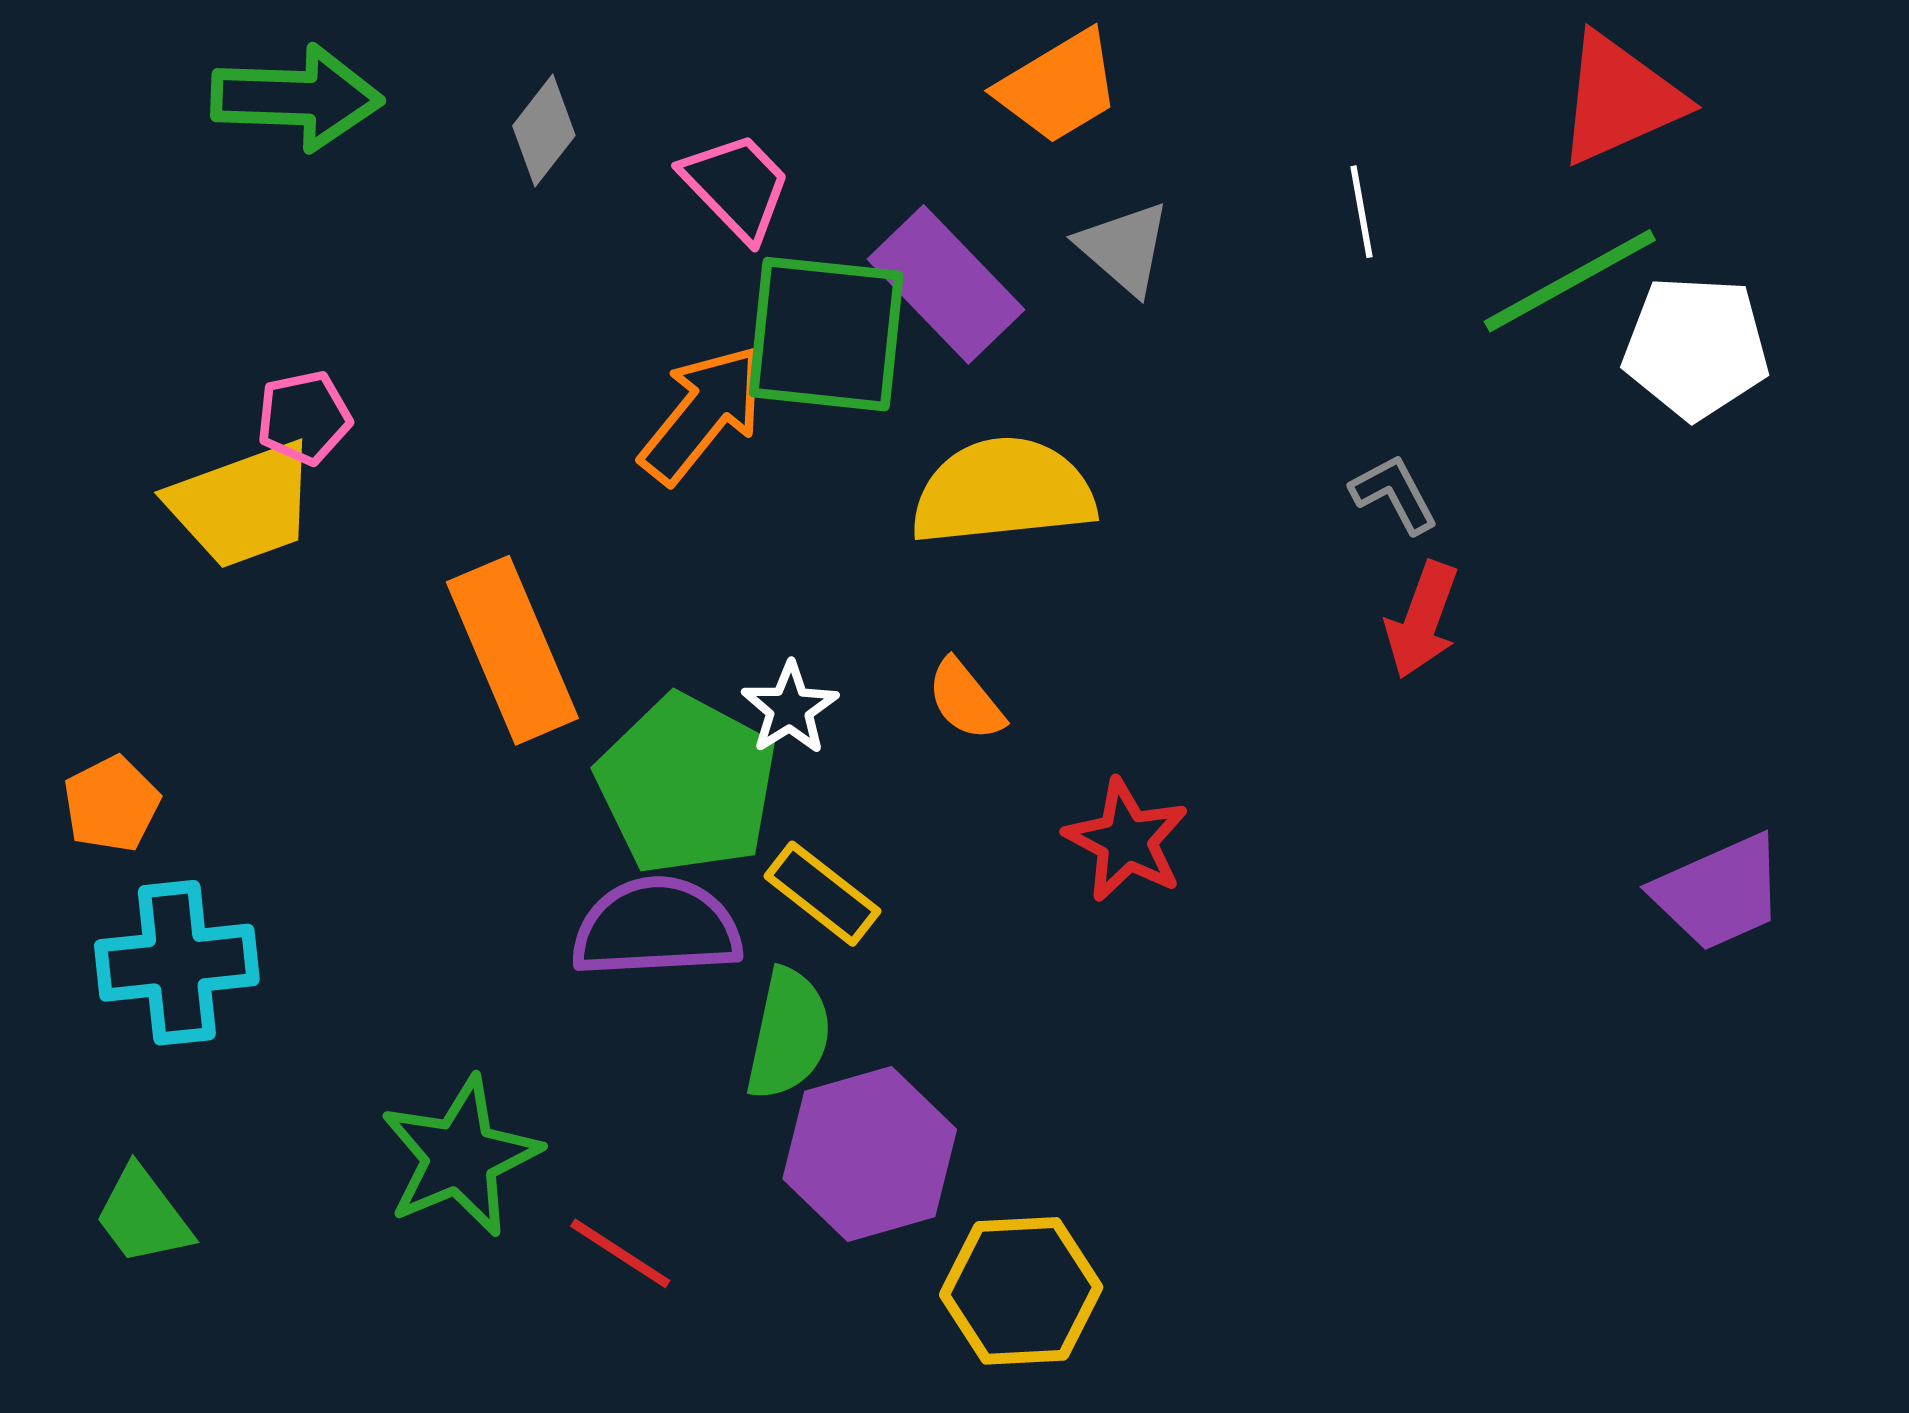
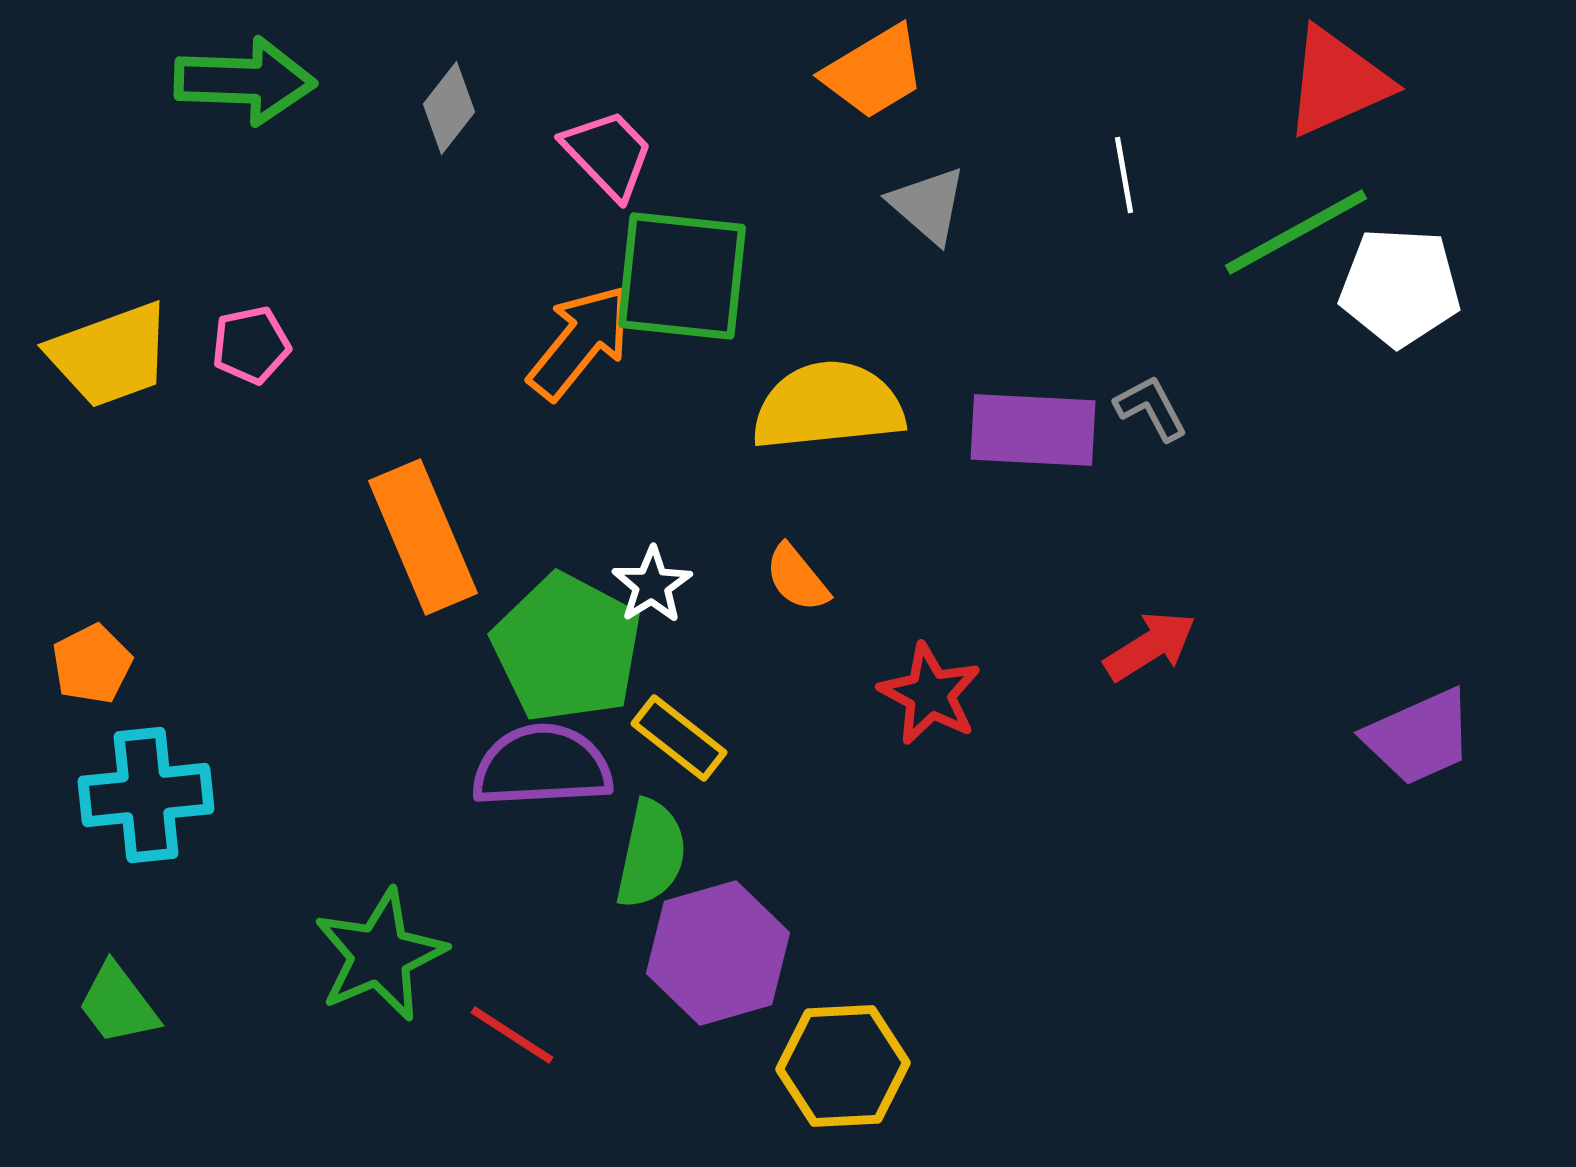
purple rectangle: (946, 284) -> (1033, 430), moved, turned -43
yellow trapezoid: (242, 505) -> (110, 355), moved
red arrow: (1422, 620) -> (1150, 646), moved, turned -142

